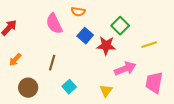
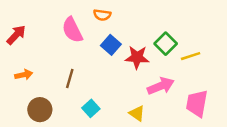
green square: (120, 26) -> (166, 44), moved
orange arrow: (15, 60) -> (24, 75), turned -144
yellow triangle: (106, 91) -> (137, 113), turned -32

